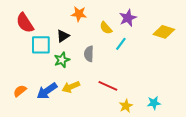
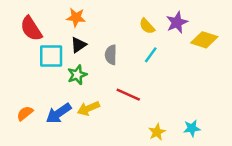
orange star: (79, 14) -> (76, 17), moved
purple star: (128, 18) -> (177, 22), moved
yellow semicircle: (106, 28) -> (147, 26), moved
gray semicircle: (89, 54) -> (111, 55), moved
red line: (108, 86) -> (128, 95), moved

